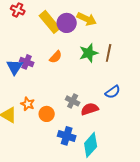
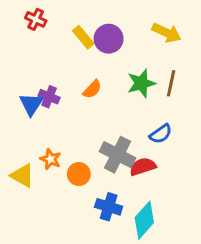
yellow arrow: (87, 19) -> (167, 33), moved
yellow rectangle: (50, 22) -> (83, 37), size x0.7
blue semicircle: (113, 92) -> (161, 134), moved
gray cross: (73, 101) -> (118, 155), size x1.6

